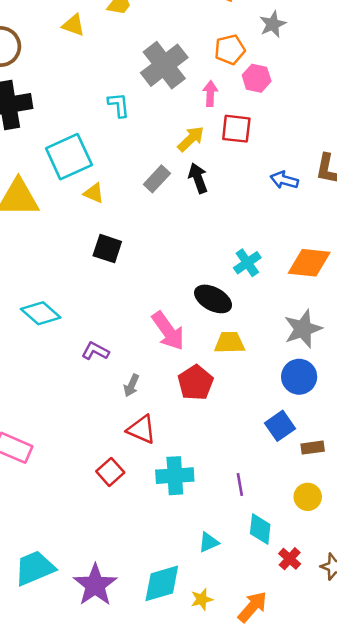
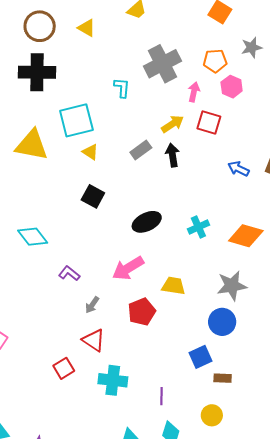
yellow triangle: (74, 25) -> (87, 28), moved
black ellipse: (213, 299) -> (147, 222), moved, turned -64
pink arrow: (168, 331) -> (128, 268), turned 84

